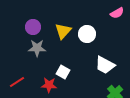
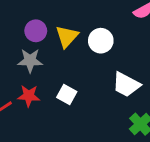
purple circle: (33, 27) -> (36, 31), moved
red star: (49, 85) -> (29, 96), moved

